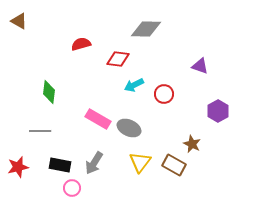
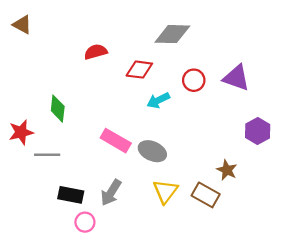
purple triangle: (200, 66) -> (236, 78), size x1.4
red circle: (164, 94) -> (194, 80), moved
red star: (18, 167) -> (21, 132), moved

